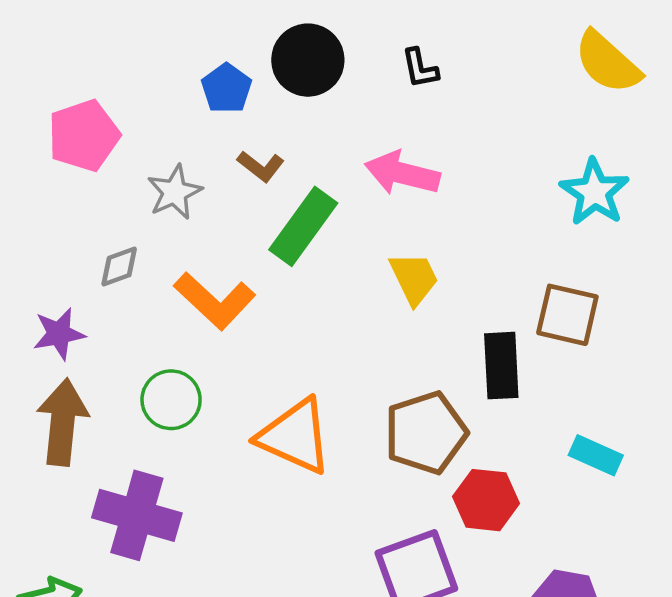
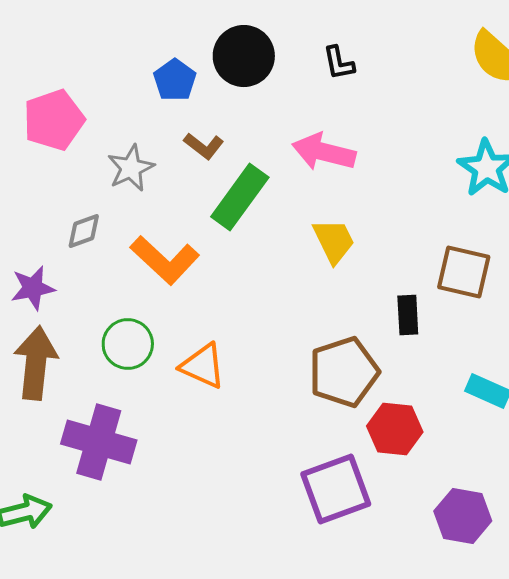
black rectangle: (501, 366) -> (408, 315), size x0.7
orange triangle: (295, 436) -> (203, 366), moved, size x0.7

